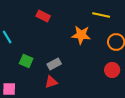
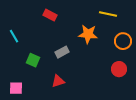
gray rectangle: (54, 64) -> (62, 52), moved

